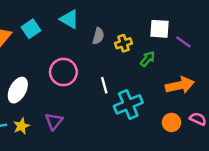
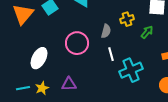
gray semicircle: (98, 36) -> (106, 31), moved
purple triangle: (54, 121) -> (69, 84), turned 49

